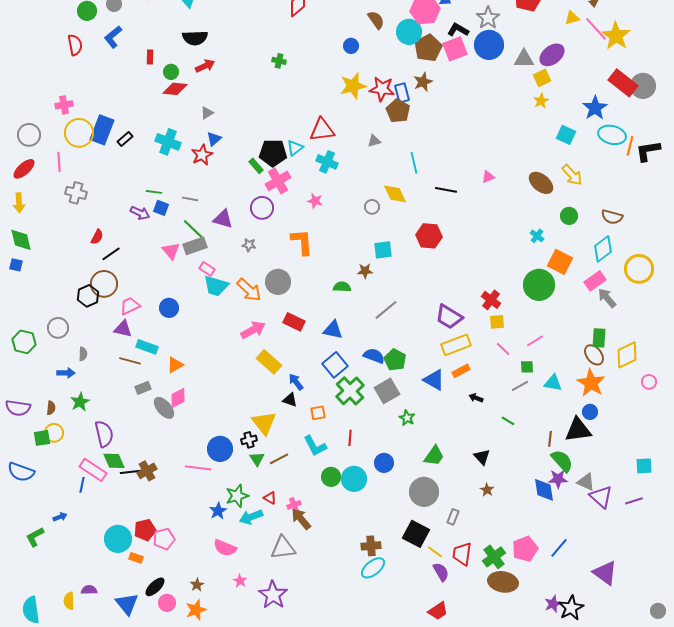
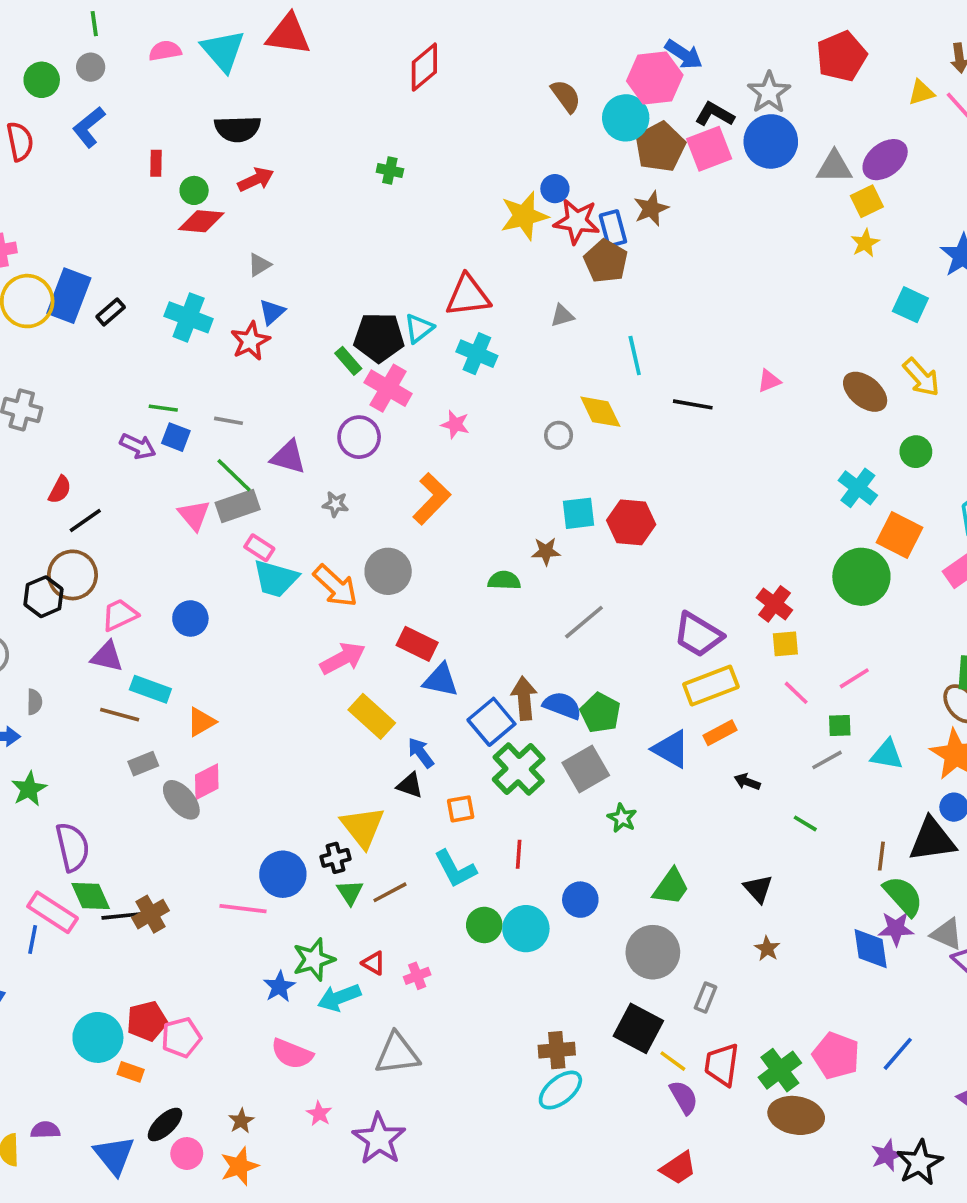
blue circle: (351, 46) -> (555, 189), moved
pink cross: (278, 181) -> (388, 388), turned -30
red hexagon: (429, 236) -> (631, 522), moved
cyan cross: (537, 236) -> (858, 488), size x1.5
orange L-shape: (302, 242) -> (432, 499), turned 48
blue triangle: (333, 330) -> (441, 680), moved
brown arrow: (301, 519) -> (524, 698), moved, turned 35
pink pentagon: (525, 549) -> (836, 1056), turned -30

